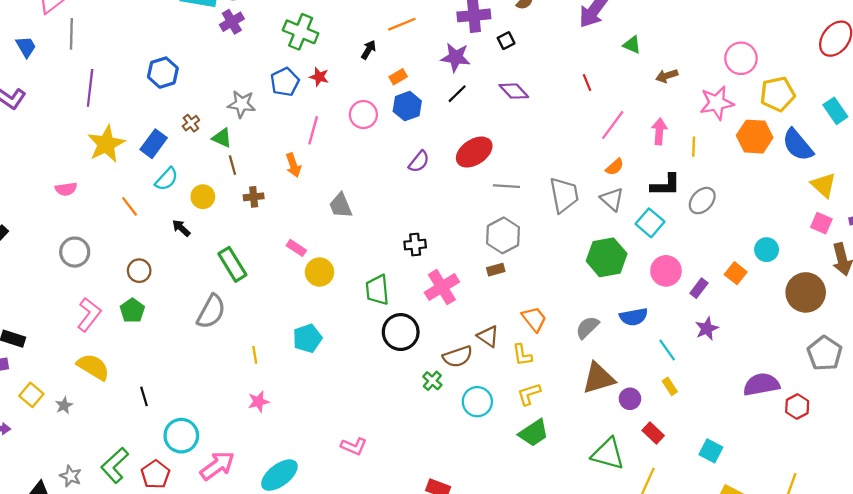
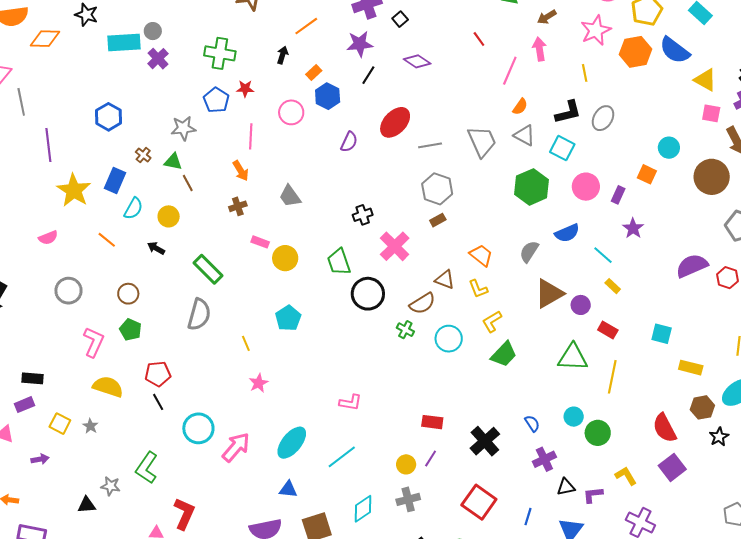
pink arrow: (659, 131) -> (540, 49), moved
brown cross: (254, 197) -> (238, 206), moved
red pentagon: (155, 474) -> (158, 374), moved, turned -30

